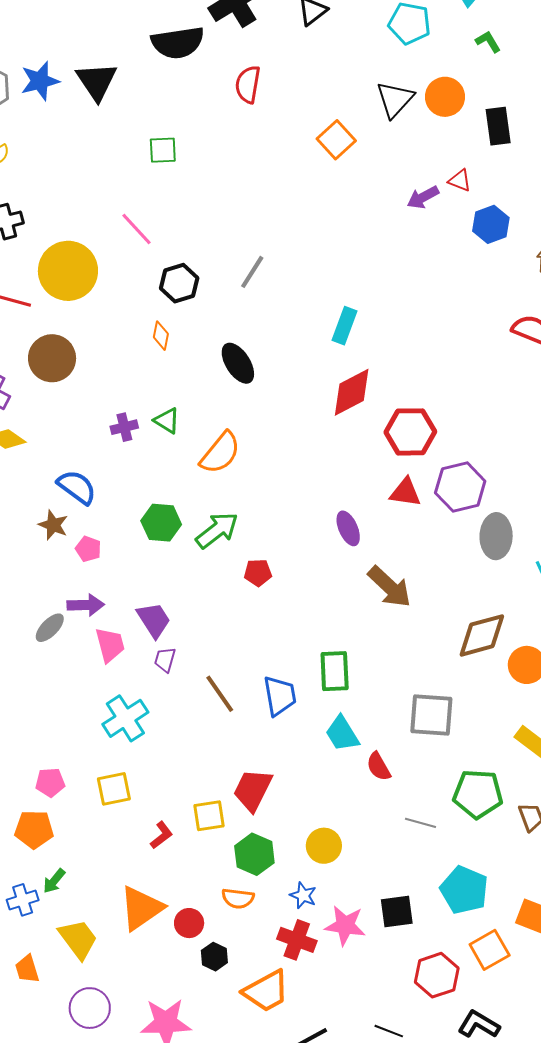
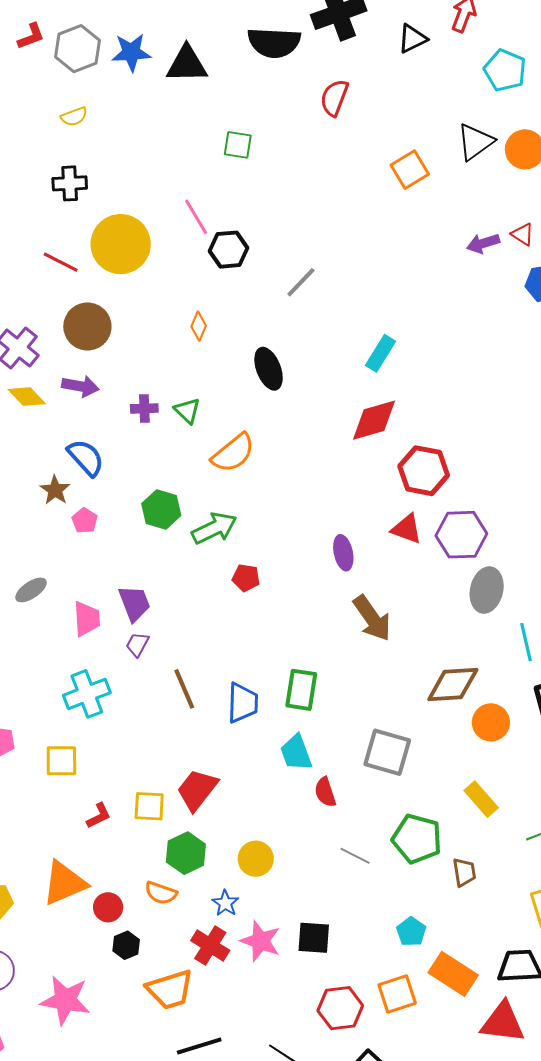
black triangle: (97, 81) -> (187, 64), turned 51
black hexagon: (179, 283) -> (229, 250), moved
purple arrow: (86, 605) -> (80, 386), moved
cyan pentagon: (464, 890) -> (411, 932), moved, size x0.6

